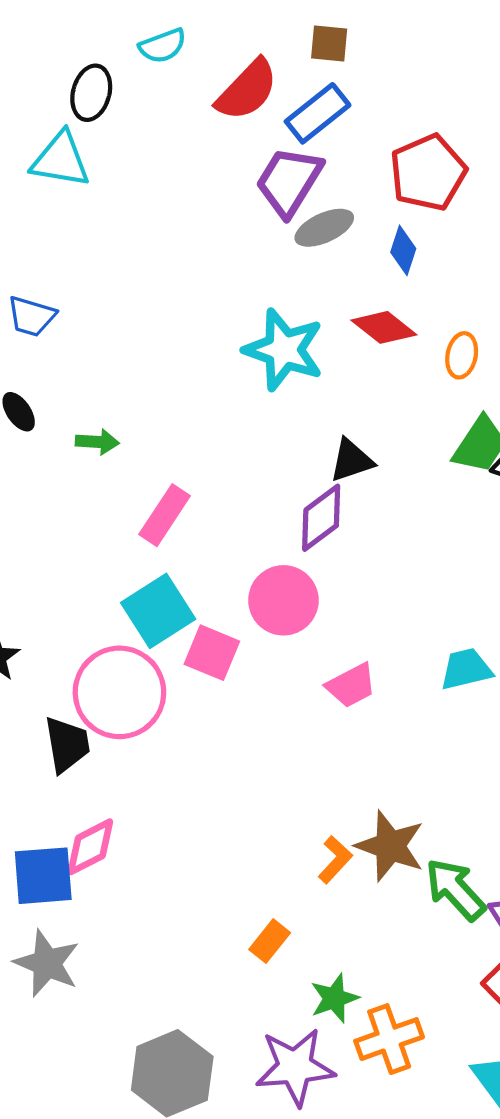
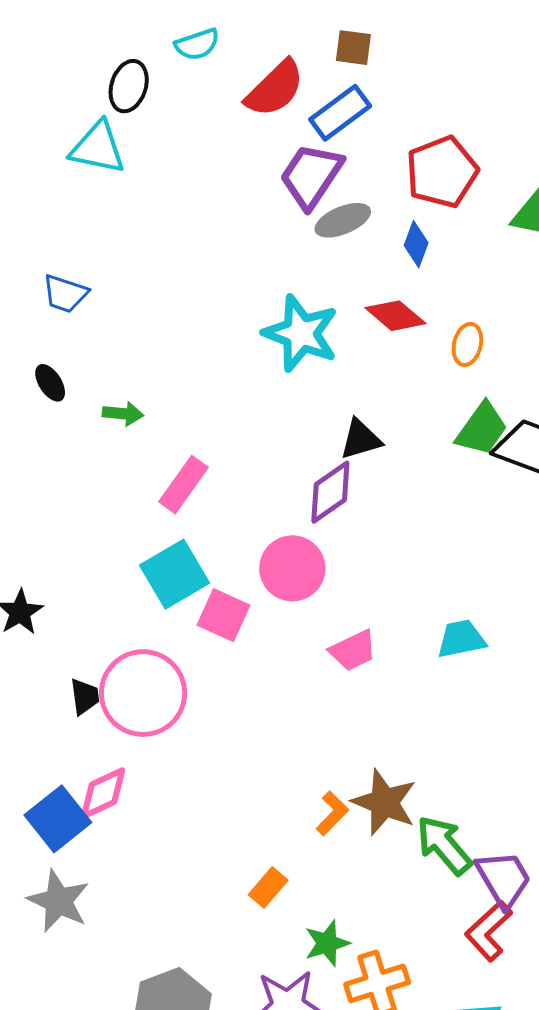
pink circle: (119, 692) -> (143, 693), moved
black trapezoid: (67, 744) -> (85, 696), size x0.7
blue square: (43, 876) -> (58, 819), turned -36

